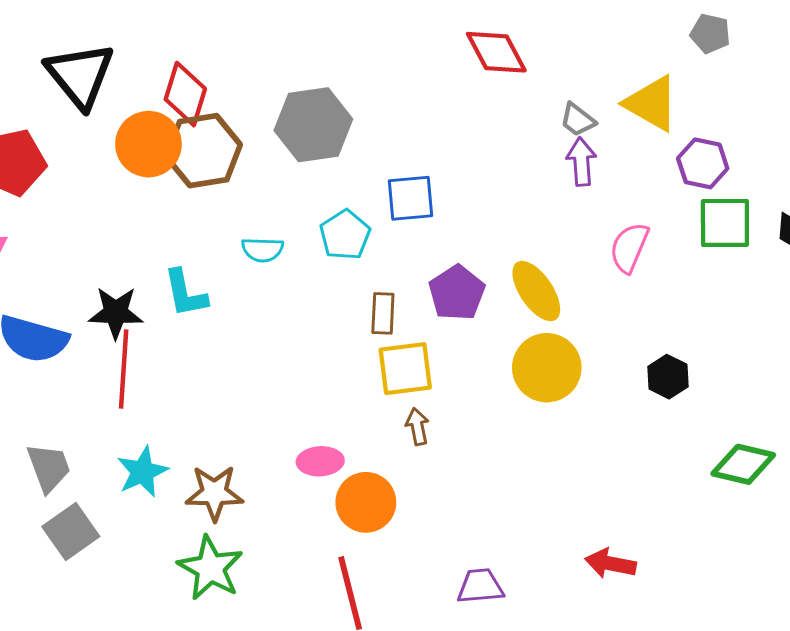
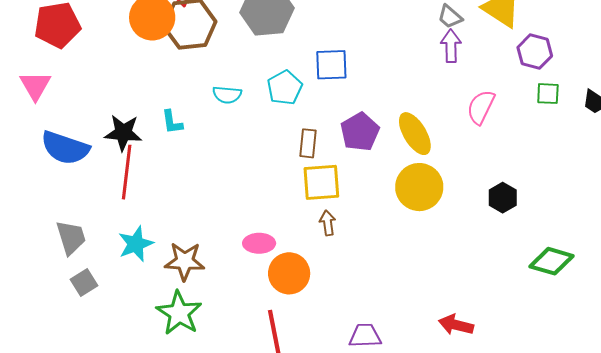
green square: (725, 223) -> (548, 94), size x0.6
cyan L-shape: (185, 293) -> (172, 122), size x0.7
gray square: (71, 531) -> (84, 282), size x0.7

